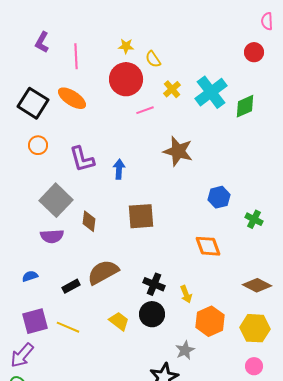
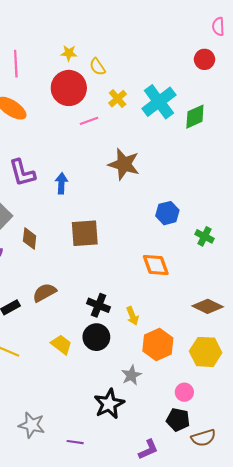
brown semicircle: (103, 272) -> (44, 293), size x0.7
pink circle: (254, 366) -> (184, 392), moved

